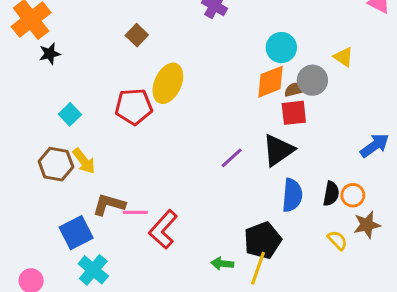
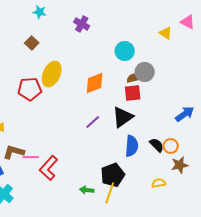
yellow triangle: (344, 57) -> (166, 33), moved
orange diamond: (270, 82) -> (95, 83), moved
black semicircle: (331, 194) -> (157, 145), turned -56
yellow semicircle: (337, 240) -> (159, 183), moved, turned -56

